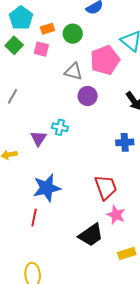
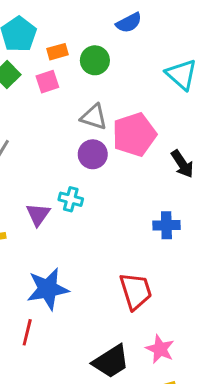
pink square: (41, 49) -> (47, 82), turned -35
pink pentagon: (105, 60) -> (134, 135), moved
purple circle: (88, 96) -> (93, 154), moved
pink star: (116, 215) -> (160, 349), moved

